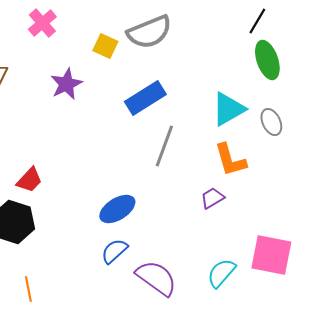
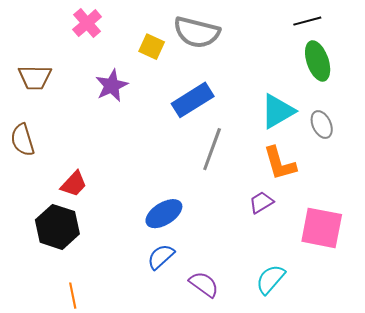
black line: (257, 21) -> (307, 21), turned 44
gray semicircle: (149, 32) -> (197, 32), turned 36
pink square: (271, 255) -> (322, 228), moved
purple semicircle: (156, 278) -> (204, 284), size x0.7

